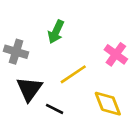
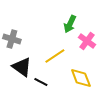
green arrow: (56, 32) -> (70, 24), moved
black triangle: (29, 89) -> (22, 67), turned -30

